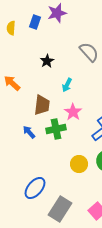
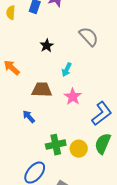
brown trapezoid: (42, 105) -> (42, 90), turned -95
green cross: (56, 129) -> (56, 145), moved

